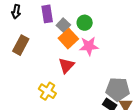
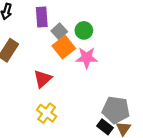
red triangle: (66, 65) -> (43, 79), moved
yellow cross: (47, 91) -> (47, 113), moved

